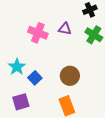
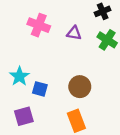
pink cross: (38, 33) -> (39, 25), moved
blue square: (35, 78) -> (40, 89), turned -32

